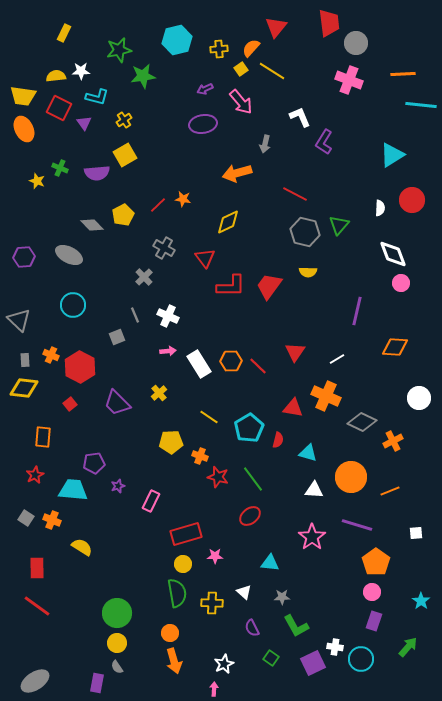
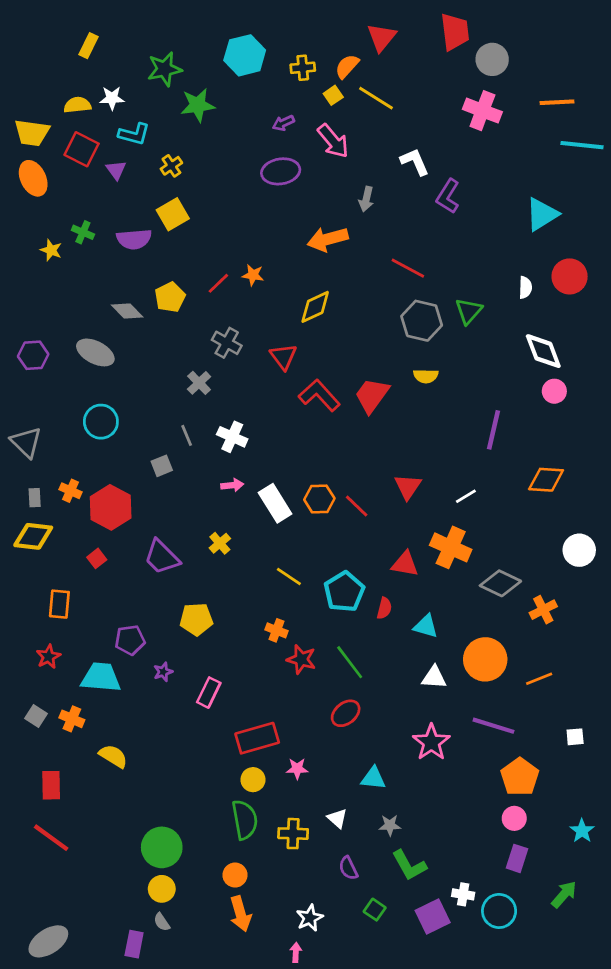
red L-shape: (231, 286) -> (319, 395), turned -132
yellow pentagon: (171, 442) -> (196, 619), moved

